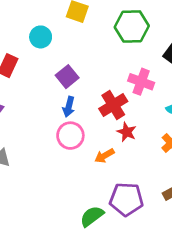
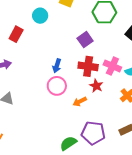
purple square: (67, 77) -> (85, 40), moved
pink cross: (141, 82) -> (112, 66), moved
red cross: (113, 105) -> (88, 66), turned 36

